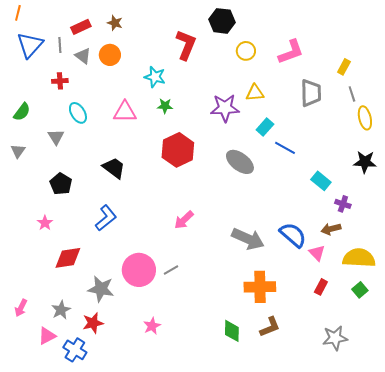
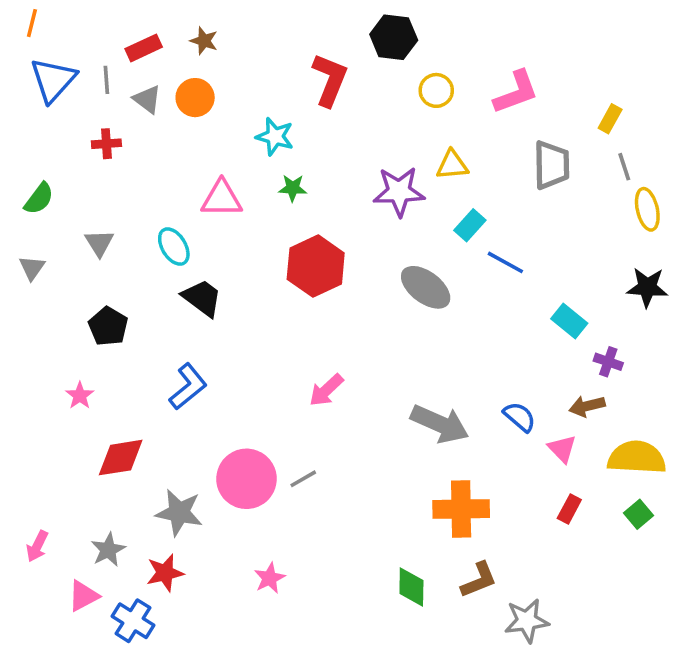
cyan ellipse: (78, 113) -> (174, 247), moved
blue semicircle: (293, 235) -> (520, 417), size x0.7
gray star: (335, 338) -> (527, 621), moved

